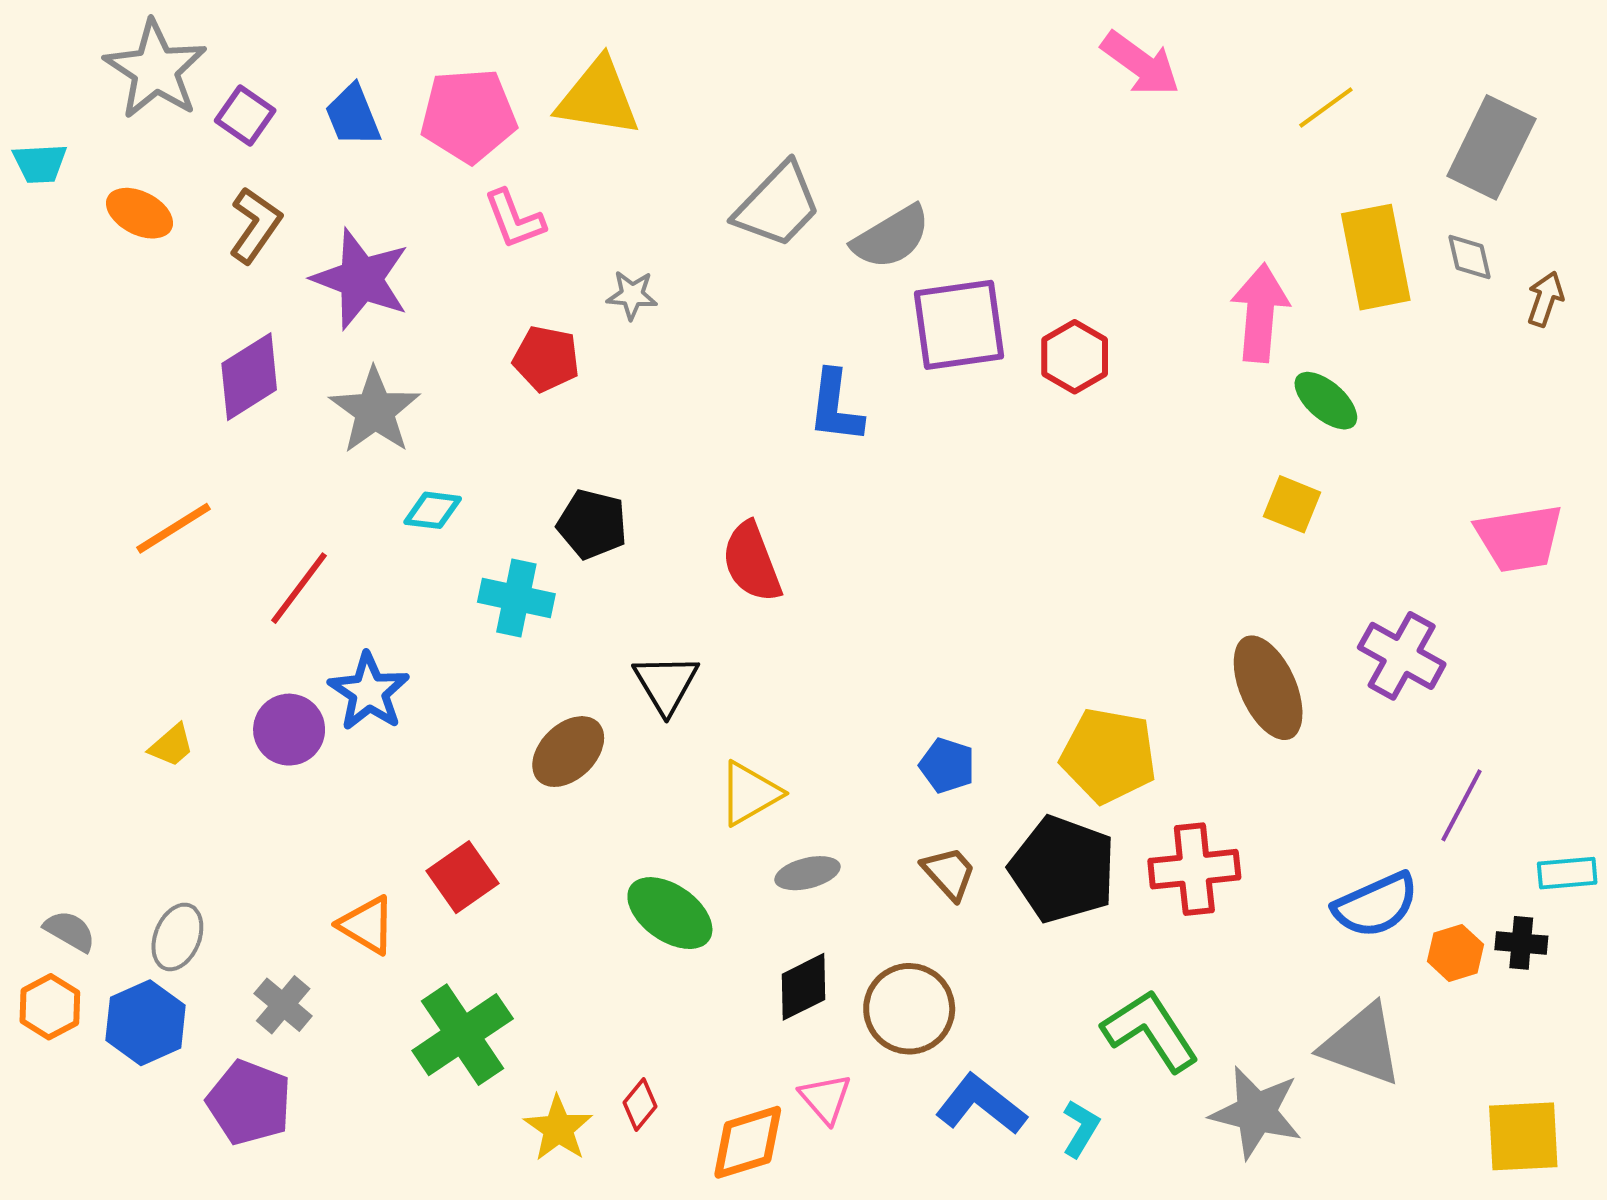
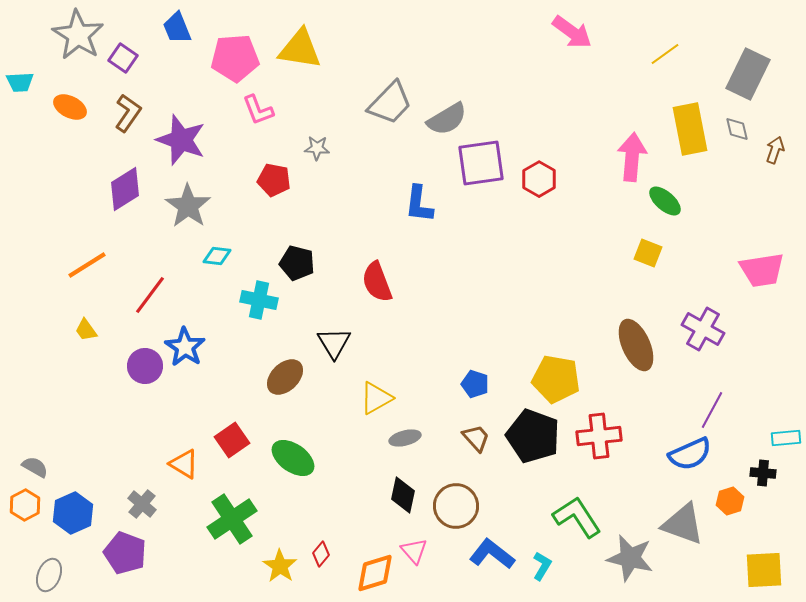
blue trapezoid: (353, 115) -> (177, 28), moved
yellow trapezoid: (171, 746) -> (86, 330), moved, turned 95
purple line: (1461, 805) -> (712, 410), moved
green ellipse: (670, 913) -> (293, 458), moved
gray ellipse: (177, 937) -> (49, 575), moved
orange hexagon: (1456, 953) -> (730, 501), moved
black diamond: (804, 987) -> (403, 495), turned -51

